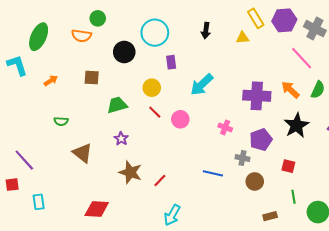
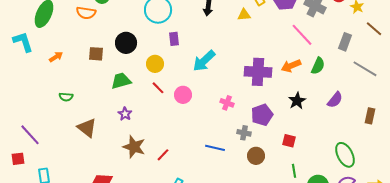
black circle: (124, 52) -> (126, 43), moved
orange arrow: (290, 90) -> (291, 66), turned -66
black star: (297, 125) -> (297, 101), size x0.7

